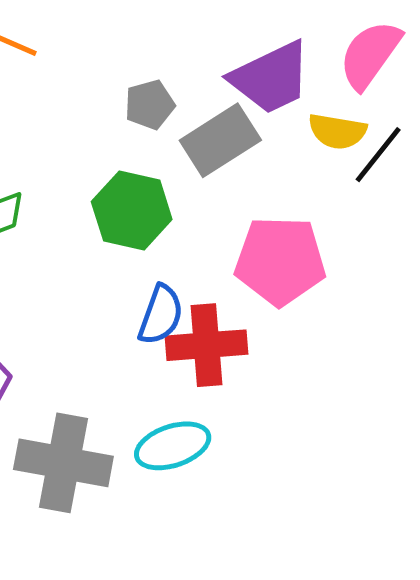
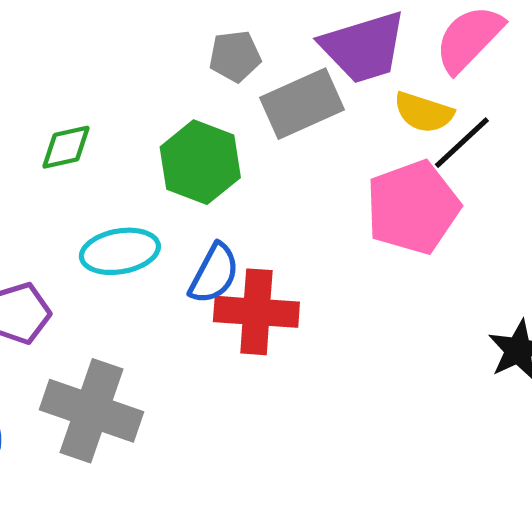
pink pentagon: (280, 261) -> (413, 207), moved, turned -30
cyan ellipse: (173, 446) -> (120, 251), moved

